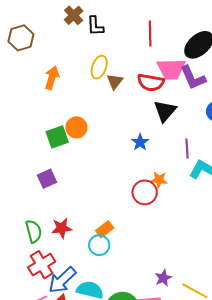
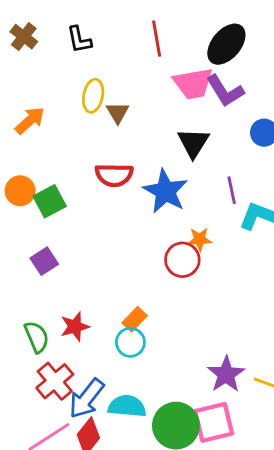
brown cross: (74, 15) -> (24, 37), moved
orange arrow: (52, 78) -> (30, 120), turned 40
red semicircle: (151, 83) -> (114, 175), moved
orange circle: (76, 127) -> (20, 191), moved
blue star: (140, 142) -> (165, 191), size x1.8
purple star: (163, 278) -> (226, 374), size x1.5

